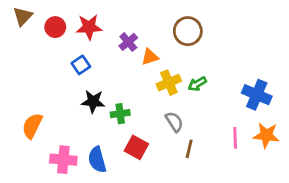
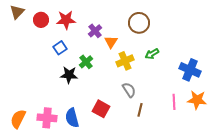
orange triangle: (150, 57) -> (111, 42), turned -40
green arrow: (197, 84) -> (152, 54), moved
green cross: (120, 114) -> (86, 62), moved, turned -32
orange semicircle: (32, 126) -> (18, 119), moved

